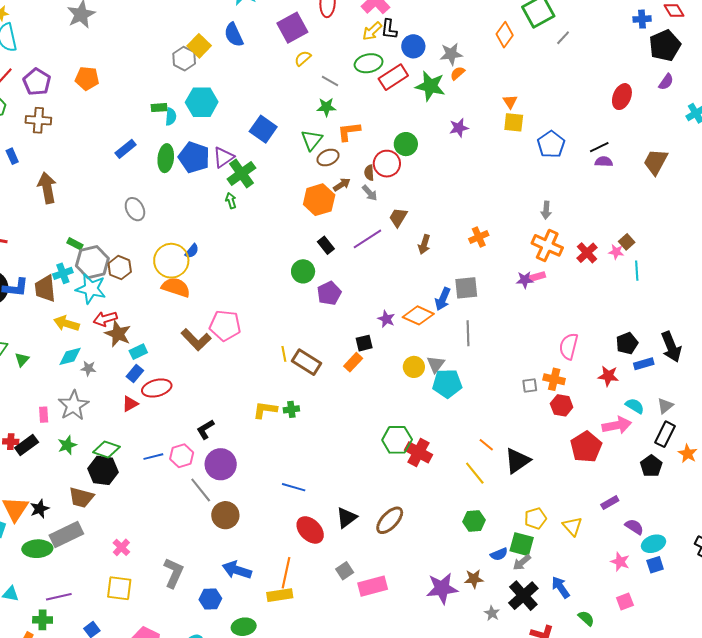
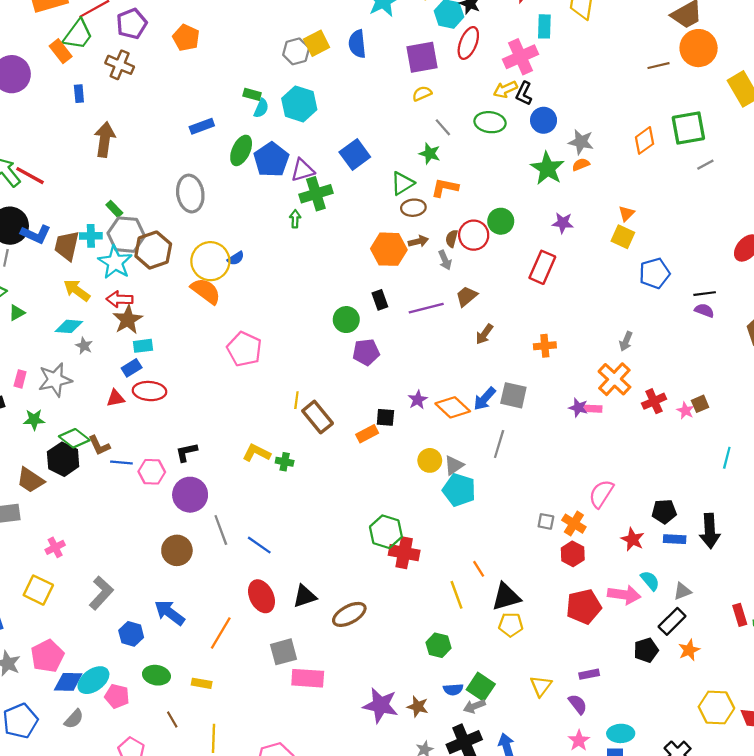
red rectangle: (393, 77) -> (542, 267), moved, turned -52
gray ellipse: (135, 209) -> (190, 194), size x1.4
brown hexagon: (120, 268) -> (153, 250), size x1.4
cyan line: (637, 271) -> (727, 458), moved
brown L-shape: (196, 340) -> (99, 445), moved, size x0.7
red cross: (419, 452) -> (404, 553), turned -36
gray line: (201, 490) -> (221, 530), moved
yellow pentagon: (535, 518) -> (511, 625), moved
purple semicircle: (634, 527) -> (578, 704), moved
gray square: (345, 571) -> (283, 652), size x1.4
yellow rectangle: (280, 595) -> (202, 683), moved, size x0.7

